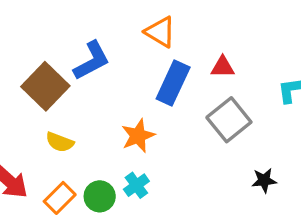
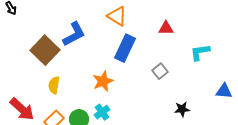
red triangle: (223, 67) -> (166, 28), moved
gray square: (229, 120) -> (160, 71), size x0.6
yellow semicircle: (60, 142) -> (54, 85), turned 78

